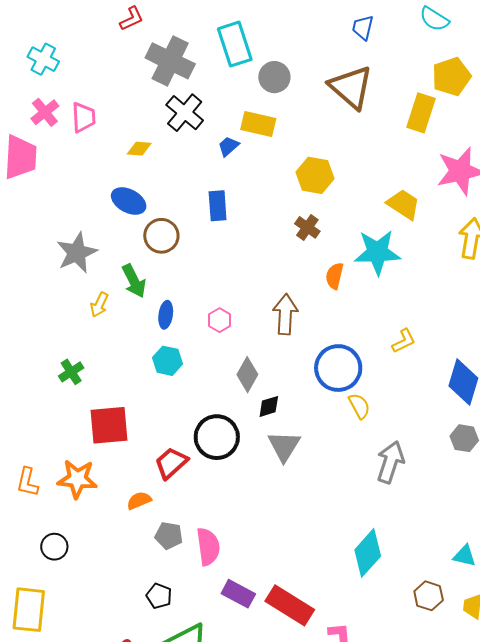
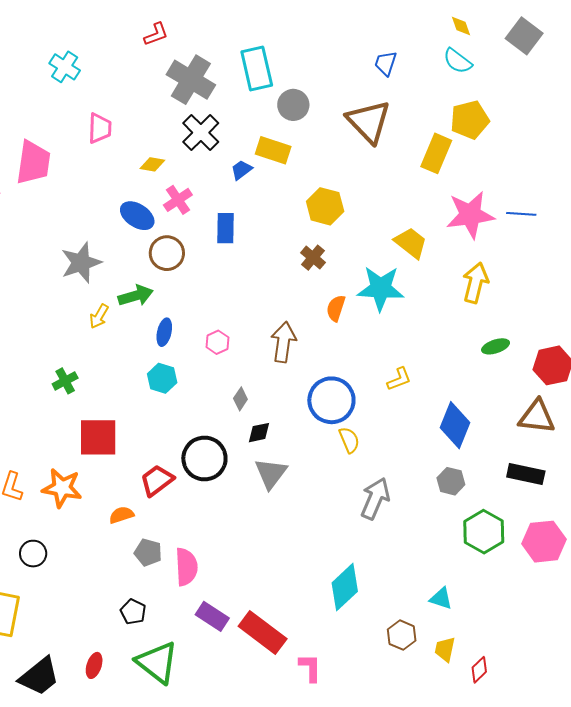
pink cross: (45, 112) -> (178, 200), moved
green arrow: (134, 281) -> (136, 296), turned -84
gray diamond: (247, 375) -> (240, 399), size x0.7

